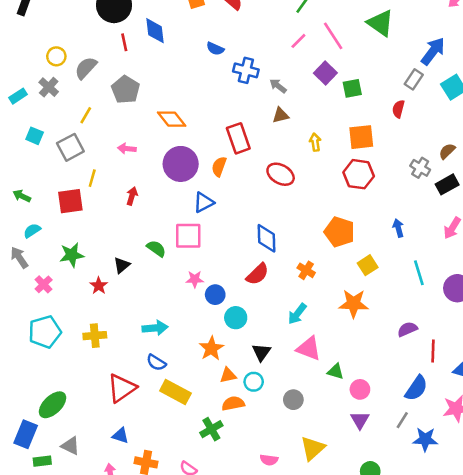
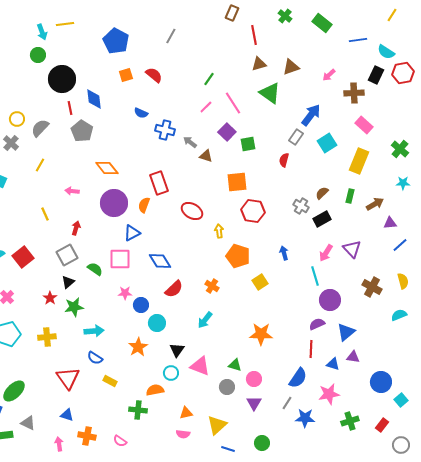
gray pentagon: (126, 90) -> (82, 131), moved
brown triangle: (281, 115) -> (206, 156), moved, turned 32
orange square: (361, 137) -> (237, 182), moved
yellow arrow: (315, 142) -> (219, 231), moved
gray square: (70, 147) -> (67, 255), moved
yellow line: (92, 178) -> (45, 214), turned -40
red square: (70, 201) -> (23, 257), moved, turned -30
blue diamond: (266, 238) -> (160, 261), moved, turned -30
green star: (72, 255) -> (74, 307), moved
cyan line: (419, 273) -> (315, 276), moved
orange star: (354, 304) -> (261, 334), moved
purple semicircle: (407, 329) -> (317, 324), moved
pink triangle: (309, 348) -> (200, 366), moved
orange triangle: (228, 375) -> (186, 413), moved
red triangle: (122, 388) -> (68, 378), turned -30
yellow rectangle: (175, 392) -> (110, 381), size x0.6
gray circle: (293, 400) -> (227, 387), moved
green cross: (211, 429) -> (138, 410), turned 36

